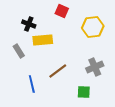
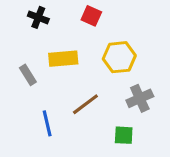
black cross: (29, 24) -> (38, 17), moved
yellow hexagon: (93, 27) -> (119, 57), moved

